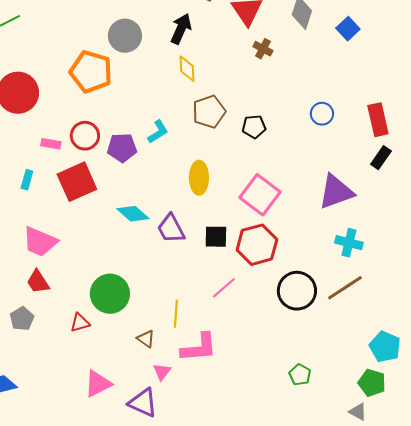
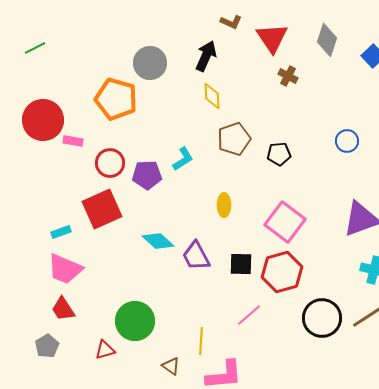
pink rectangle: (51, 144) -> (73, 141), moved
yellow ellipse: (199, 178) -> (224, 205), size x0.7
cyan rectangle: (27, 180) -> (61, 232), moved, turned 54

